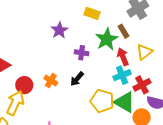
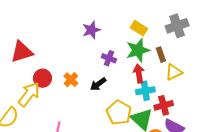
yellow rectangle: (92, 13) -> (139, 28), moved
brown rectangle: (124, 31) -> (161, 55), moved
red arrow: (123, 57) -> (139, 74), moved

